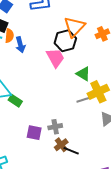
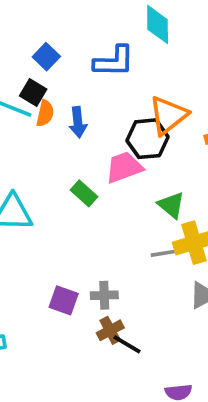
blue arrow: (20, 45) -> (78, 122), moved
pink trapezoid: (55, 58) -> (124, 167), turned -90
green rectangle: (15, 101) -> (84, 193), moved

